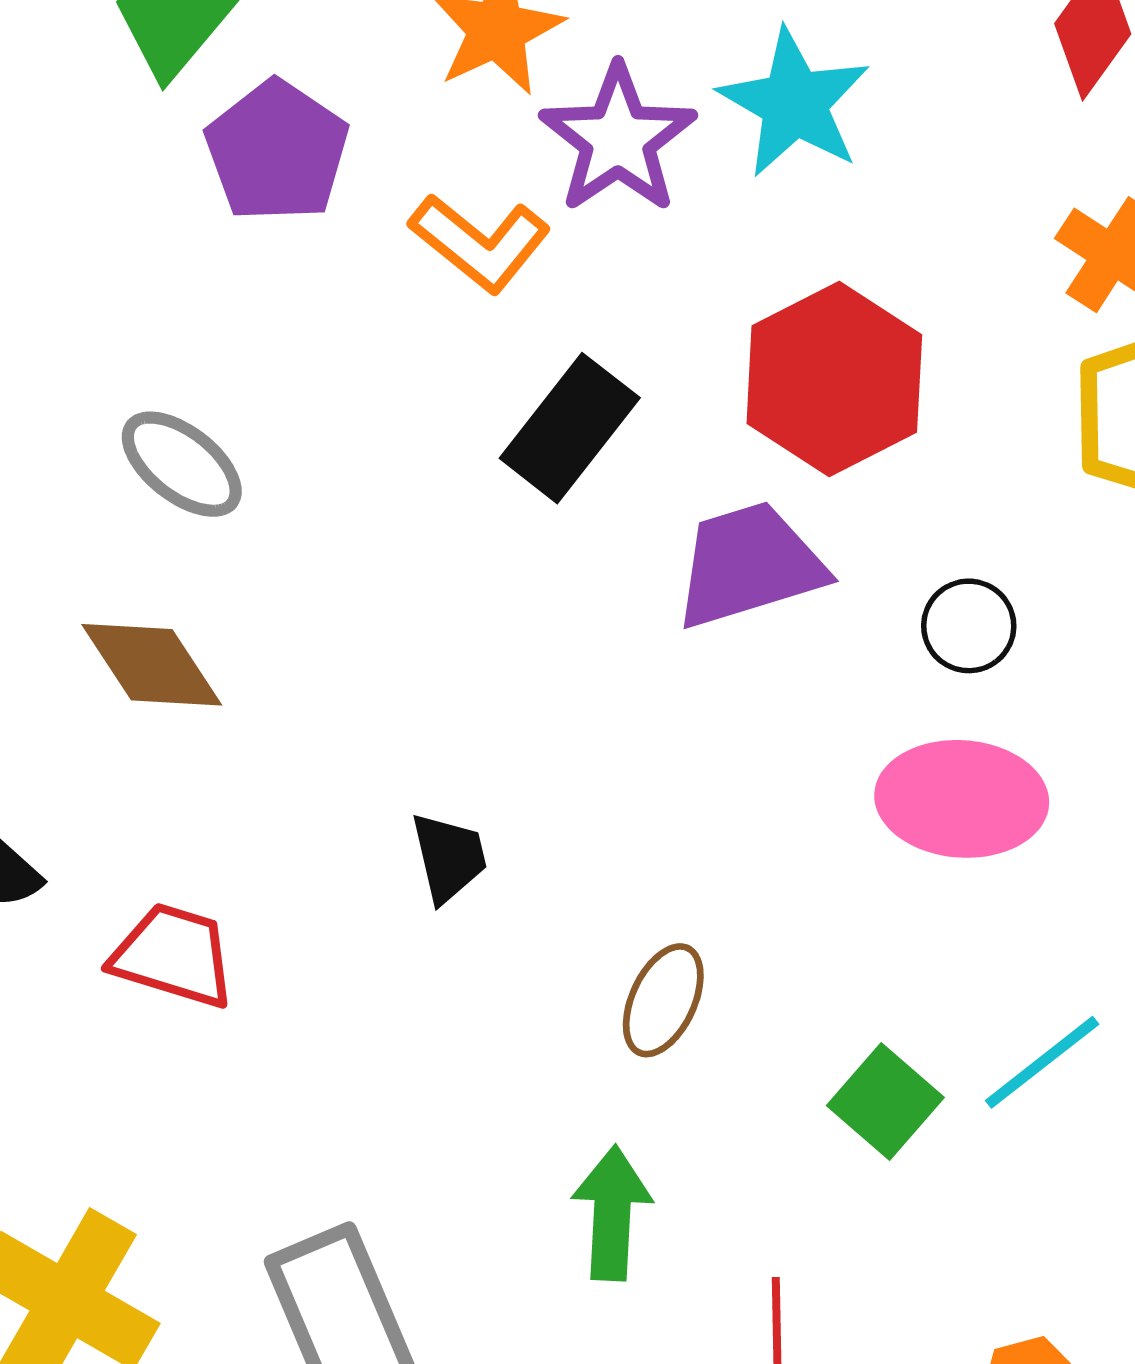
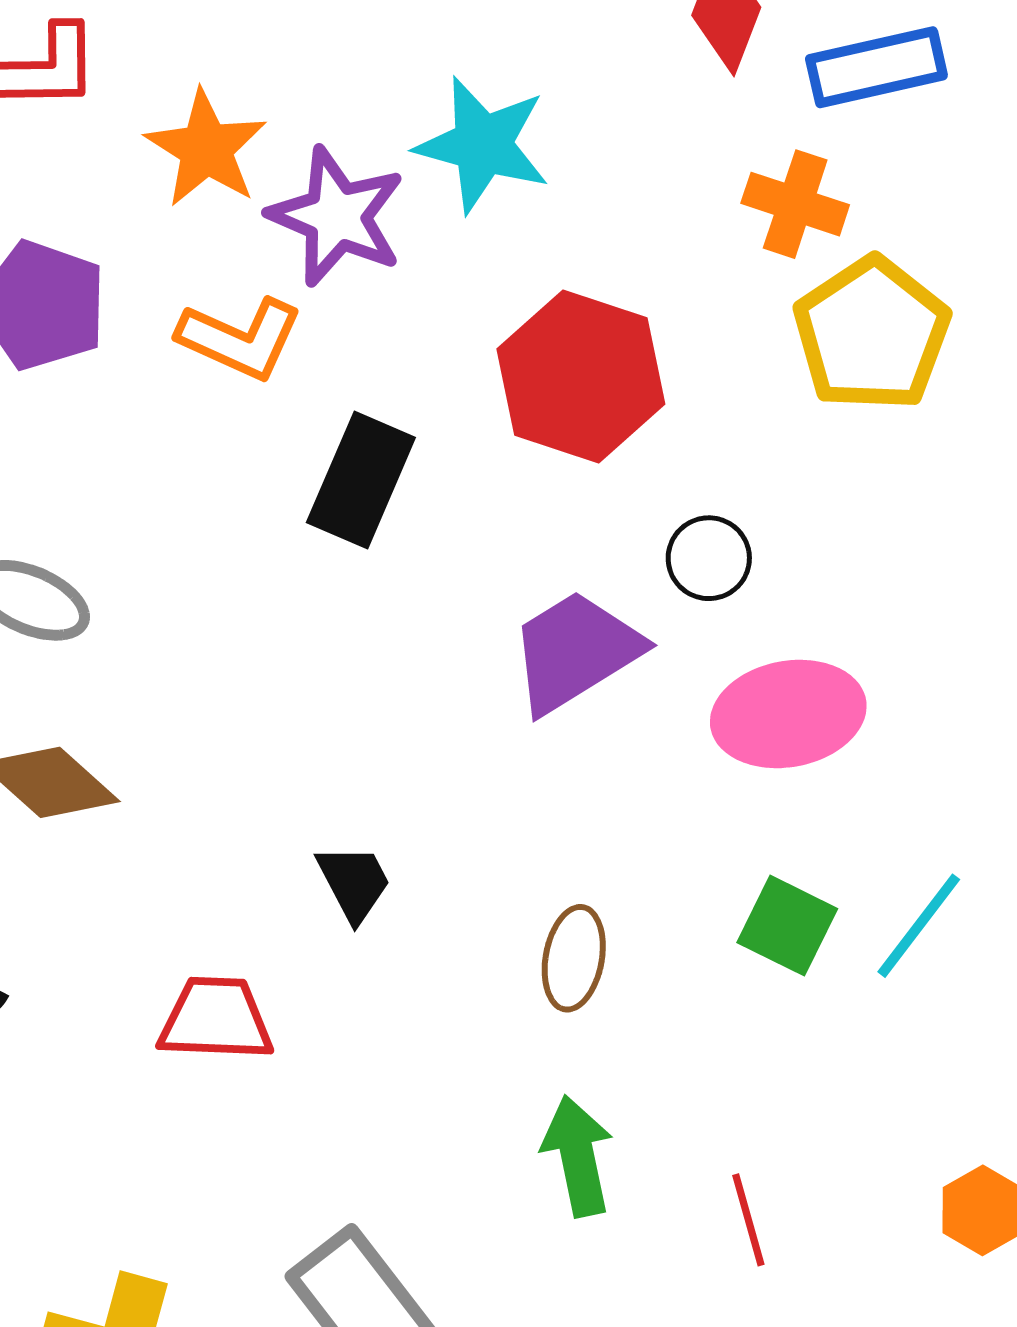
purple trapezoid: (749, 565) -> (575, 651), moved
black circle: (969, 626) -> (709, 558), moved
red trapezoid: (174, 955) -> (216, 1019), moved
green square: (885, 1102) -> (787, 926), moved

